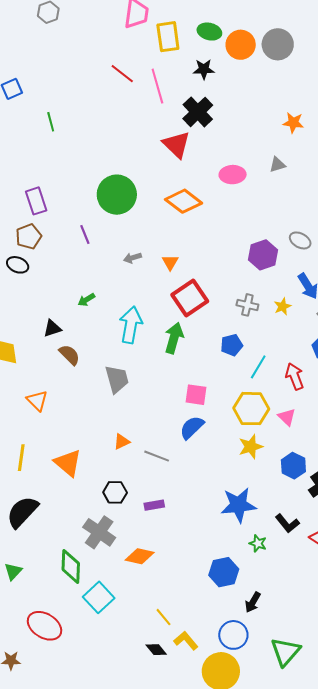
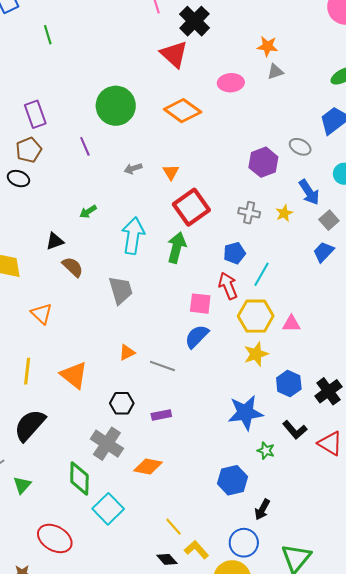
orange star: (293, 123) -> (267, 46), moved
red arrow: (295, 376) -> (228, 286), moved
pink triangle: (287, 417) -> (291, 324), turned -42
blue hexagon: (293, 466) -> (289, 384), moved

